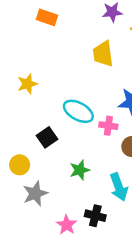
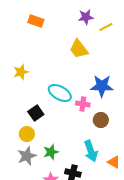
yellow trapezoid: (103, 54) -> (79, 49), turned -30
yellow circle: (20, 165) -> (27, 134), moved
green star: (80, 170) -> (51, 152), moved

